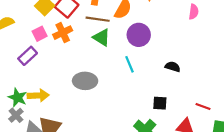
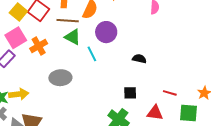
orange cross: (63, 33) -> (39, 46), moved
pink square: (40, 34) -> (16, 38), size x1.5
cyan line: (130, 64) -> (92, 54), moved

